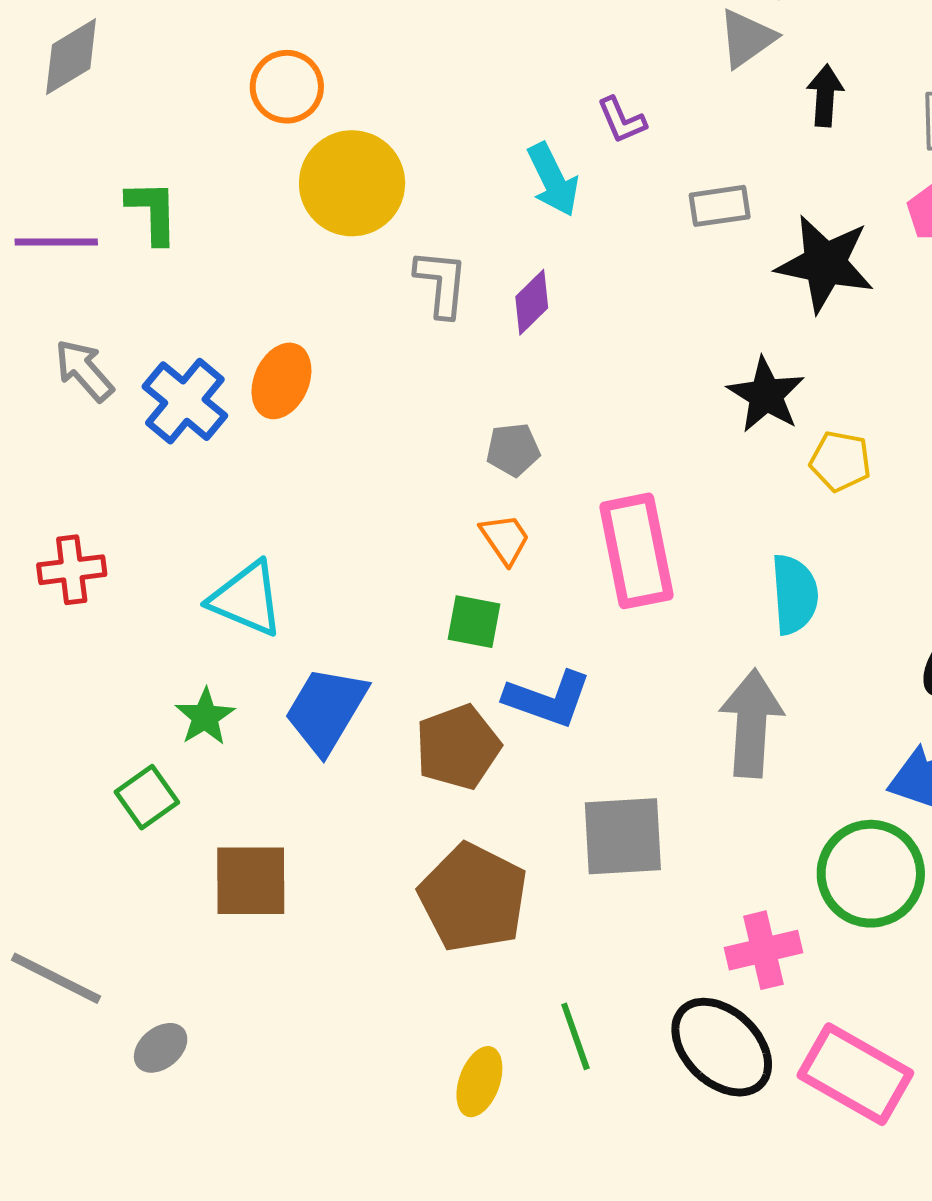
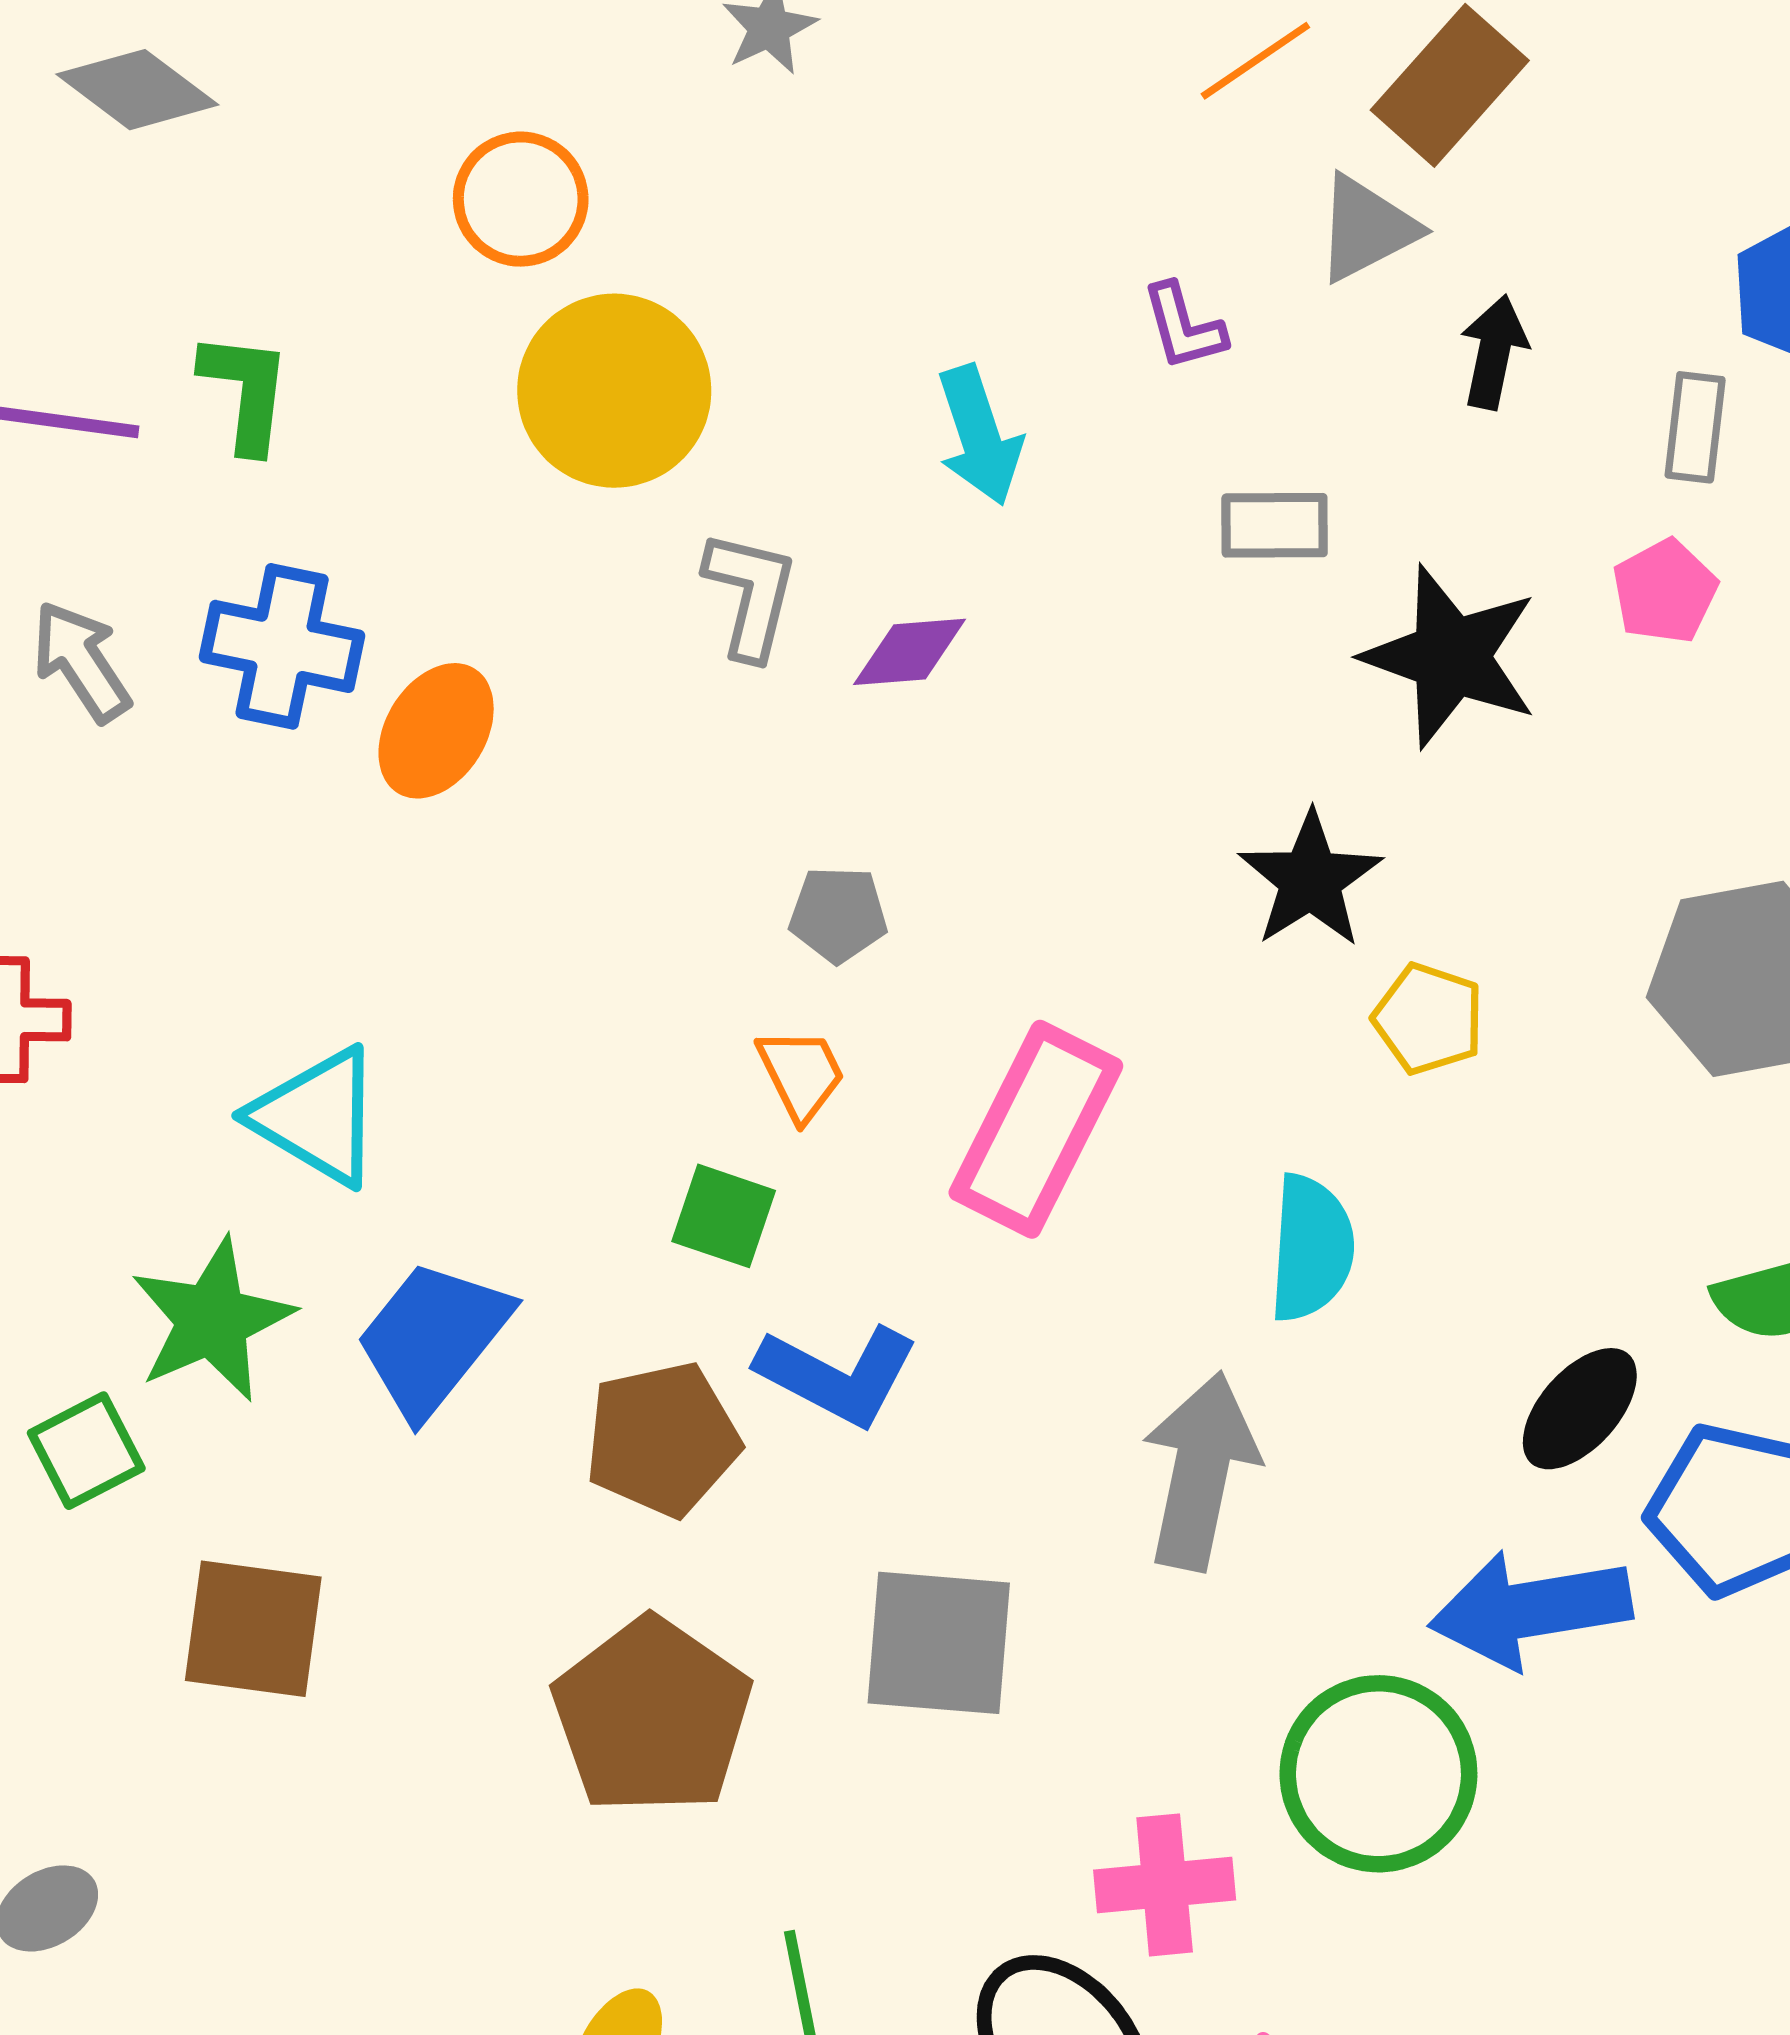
gray diamond: (71, 57) -> (137, 90), turned 60
purple L-shape: (622, 120) -> (1184, 327), moved
purple diamond: (532, 302) -> (910, 652), turned 32
blue cross: (185, 401) -> (282, 646), moved, turned -36
pink rectangle: (636, 551) -> (1036, 1129), turned 30
green star: (205, 717) -> (212, 1320), size x1.5

